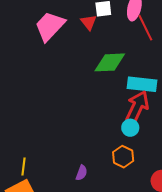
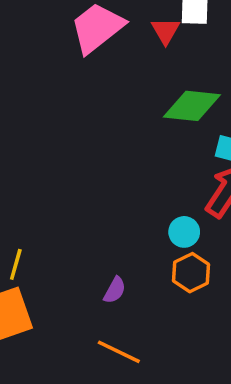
cyan circle: (130, 128) -> (184, 232), moved

